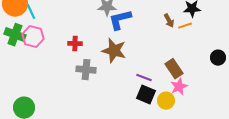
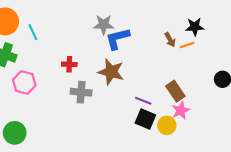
cyan line: (31, 12) -> (33, 32), moved
pink hexagon: (33, 37) -> (24, 83), moved

